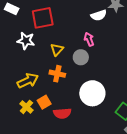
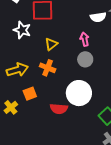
gray circle: (81, 57) -> (85, 59), moved
yellow cross: (26, 107) -> (11, 107), moved
red semicircle: (62, 113) -> (59, 109), moved

